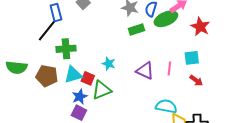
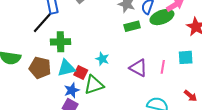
red arrow: (196, 81) -> (190, 96), moved

